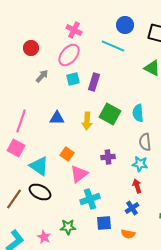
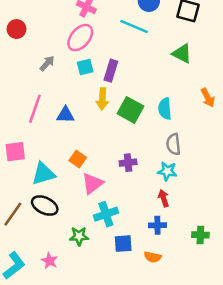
red circle: (31, 48) -> (17, 29), moved
pink line: (21, 121) -> (35, 109), moved
yellow arrow: (87, 121) -> (102, 99), moved
pink square: (16, 148) -> (15, 152), turned -36
cyan triangle: (39, 166) -> (43, 174), turned -50
blue cross: (132, 208) -> (157, 225), turned 32
green star: (68, 227) -> (79, 236), moved

